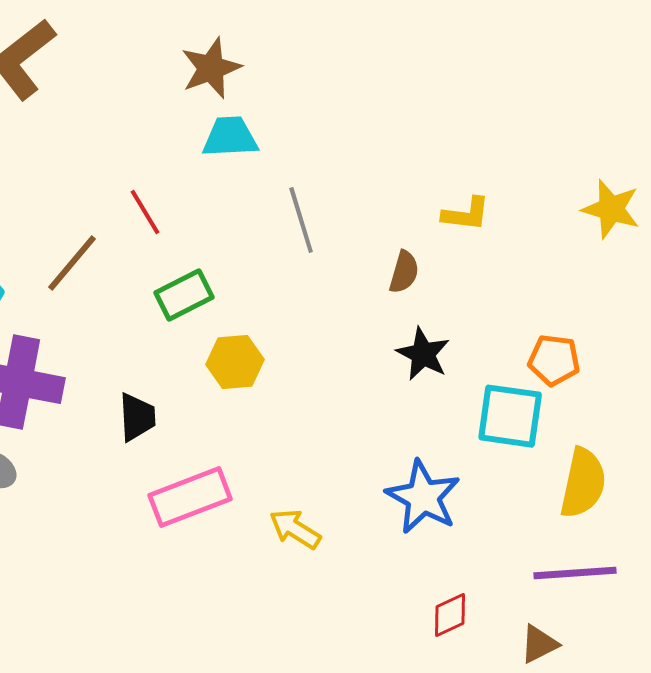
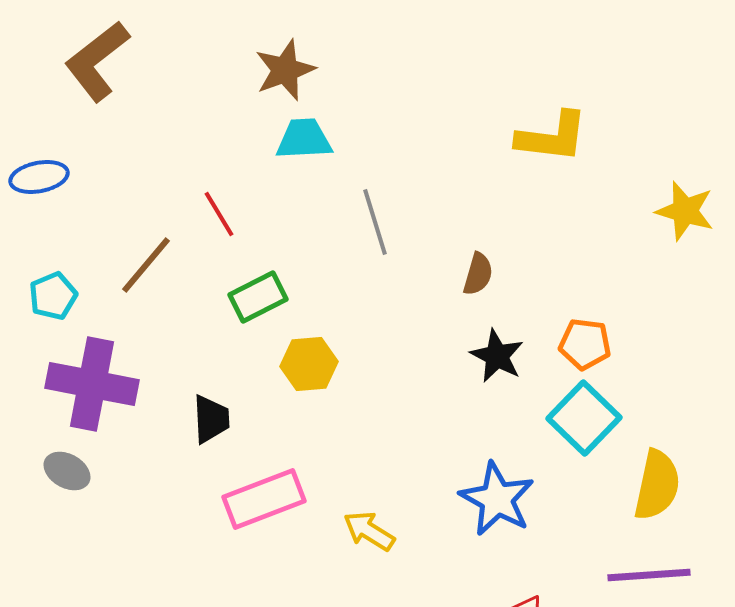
yellow L-shape: (466, 214) -> (552, 137), moved, size x1.5
orange pentagon: (554, 360) -> (585, 344), moved
cyan square: (510, 416) -> (584, 418), turned 36

